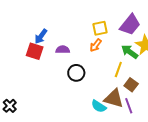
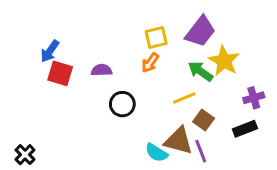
blue arrow: (41, 36) -> (50, 51), moved
yellow line: (118, 70) -> (184, 98), turned 49

